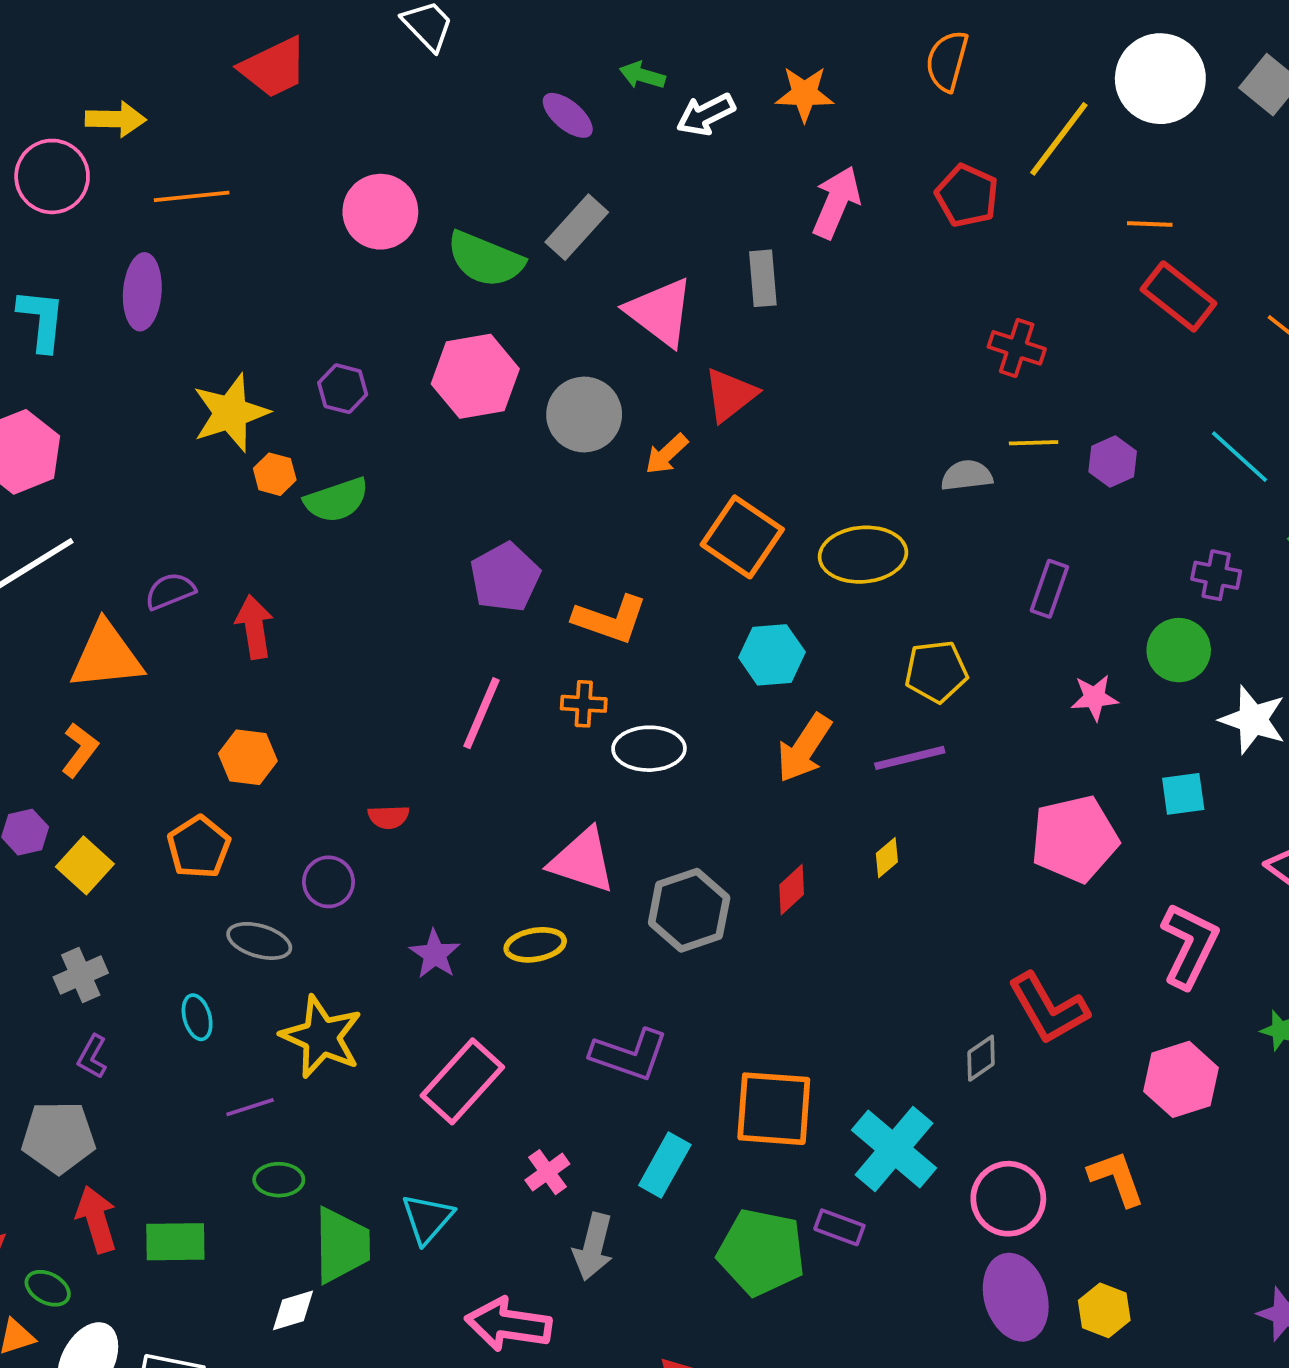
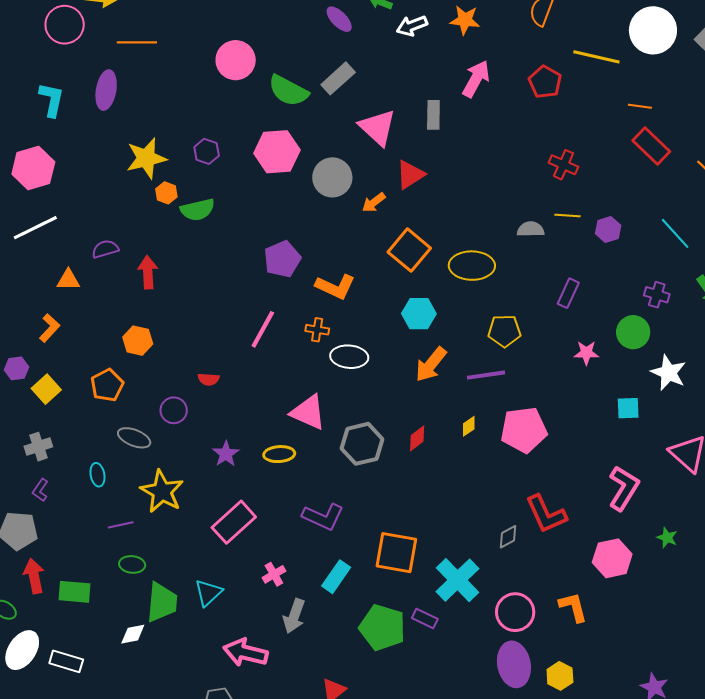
yellow line: (1059, 139) -> (596, 57), turned 60
orange triangle: (106, 656) -> (68, 280), size x0.6
pink pentagon: (1074, 839) -> (524, 430), moved

